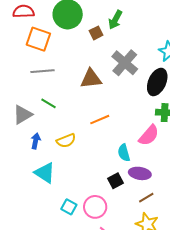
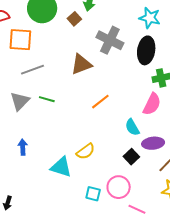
gray triangle: (23, 115) -> (20, 101), moved
blue arrow: (36, 141) -> (23, 147), moved
yellow semicircle: (66, 141) -> (86, 151), moved

